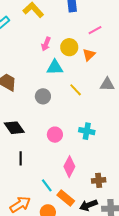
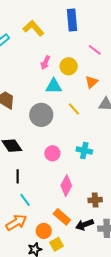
pink line: (95, 30) -> (95, 50), turned 64
orange triangle: (89, 55) -> (92, 82), moved
gray circle: (43, 96) -> (41, 115), size x1.5
cyan line: (47, 185) -> (25, 200), moved

